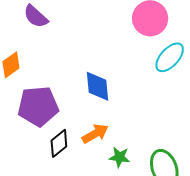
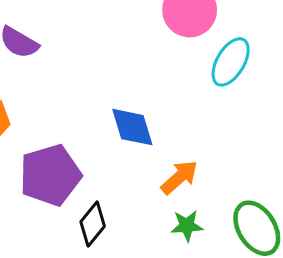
orange arrow: (95, 134) -> (179, 177), moved

